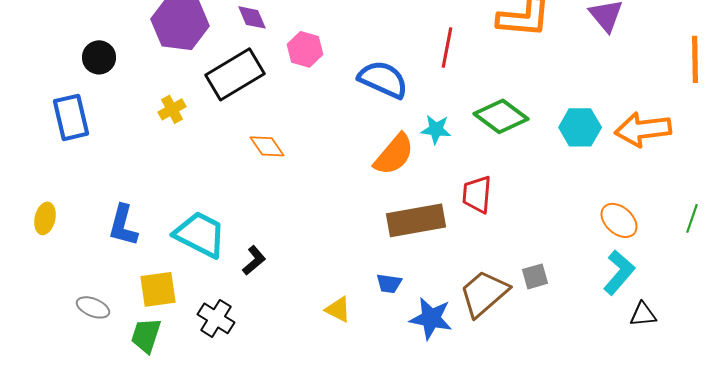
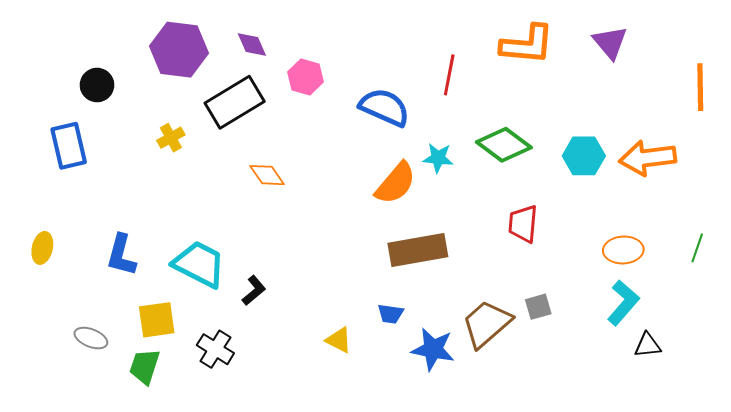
red trapezoid: (477, 194) -> (523, 224), moved
orange ellipse: (619, 220) -> (623, 250), turned -45

